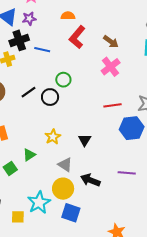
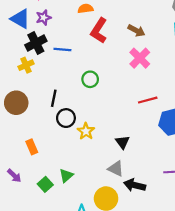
black line: (28, 92) -> (54, 98), turned -35
black circle: (50, 97) -> (66, 118), moved
yellow star: (53, 137) -> (86, 131), moved
green triangle: (29, 155) -> (66, 175), moved
gray triangle: (65, 165) -> (116, 169), moved

